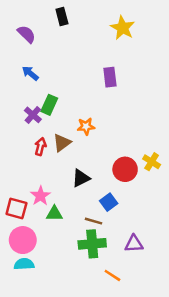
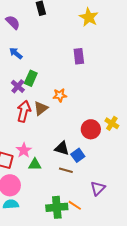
red arrow: (40, 147) -> (24, 111), size x1.5
black triangle: (81, 178) -> (62, 148), moved, turned 42
green cross: (92, 244) -> (57, 207), moved
purple triangle: (134, 244) -> (98, 188), turned -42
orange line: (112, 275) -> (75, 205), moved

